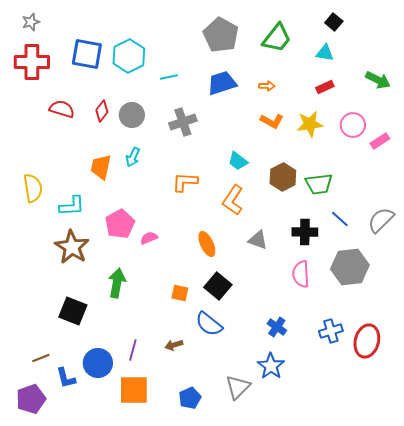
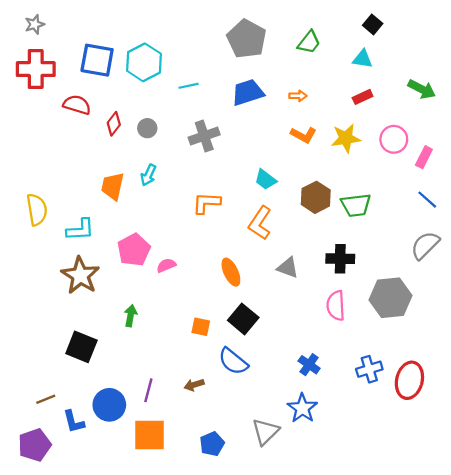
green trapezoid: (277, 38) -> (309, 42), size x0.7
red semicircle: (62, 109) -> (77, 105), moved
gray circle: (132, 115) -> (147, 128), size x0.7
pink rectangle: (380, 141) -> (424, 157), turned -30
blue line: (340, 219) -> (427, 200), moved
green arrow: (117, 283) -> (131, 316), size x0.7

